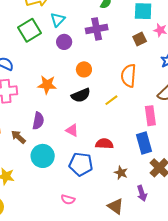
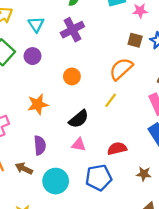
cyan triangle: (58, 20) -> (36, 24), moved
brown square: (140, 39) -> (135, 40), moved, turned -32
purple circle: (64, 42) -> (33, 56), moved
orange semicircle: (129, 76) -> (121, 69), turned 60
black semicircle: (81, 95) -> (79, 119), moved

